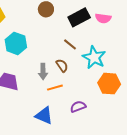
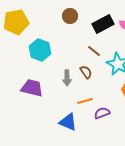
orange line: (55, 88) -> (85, 101), moved

